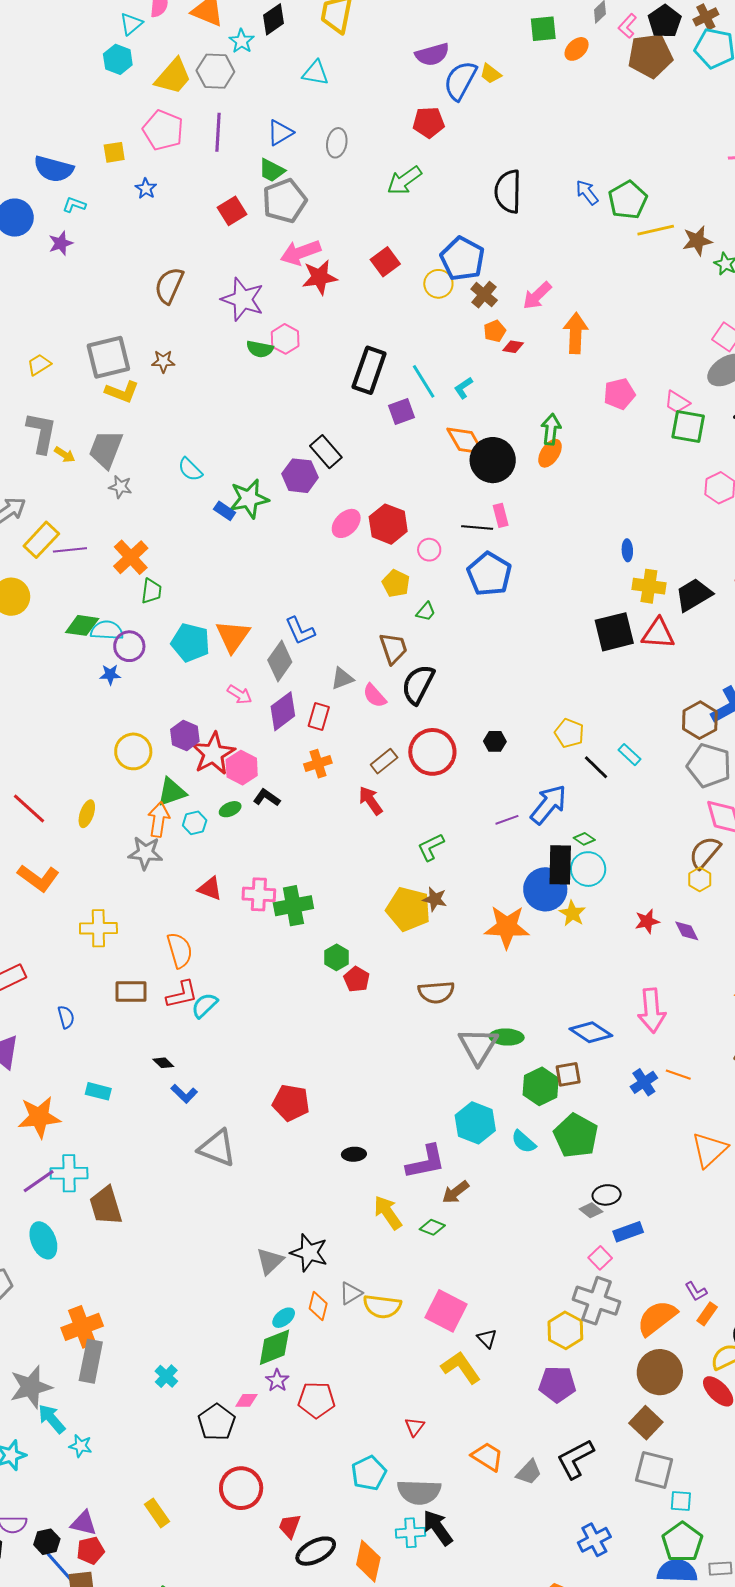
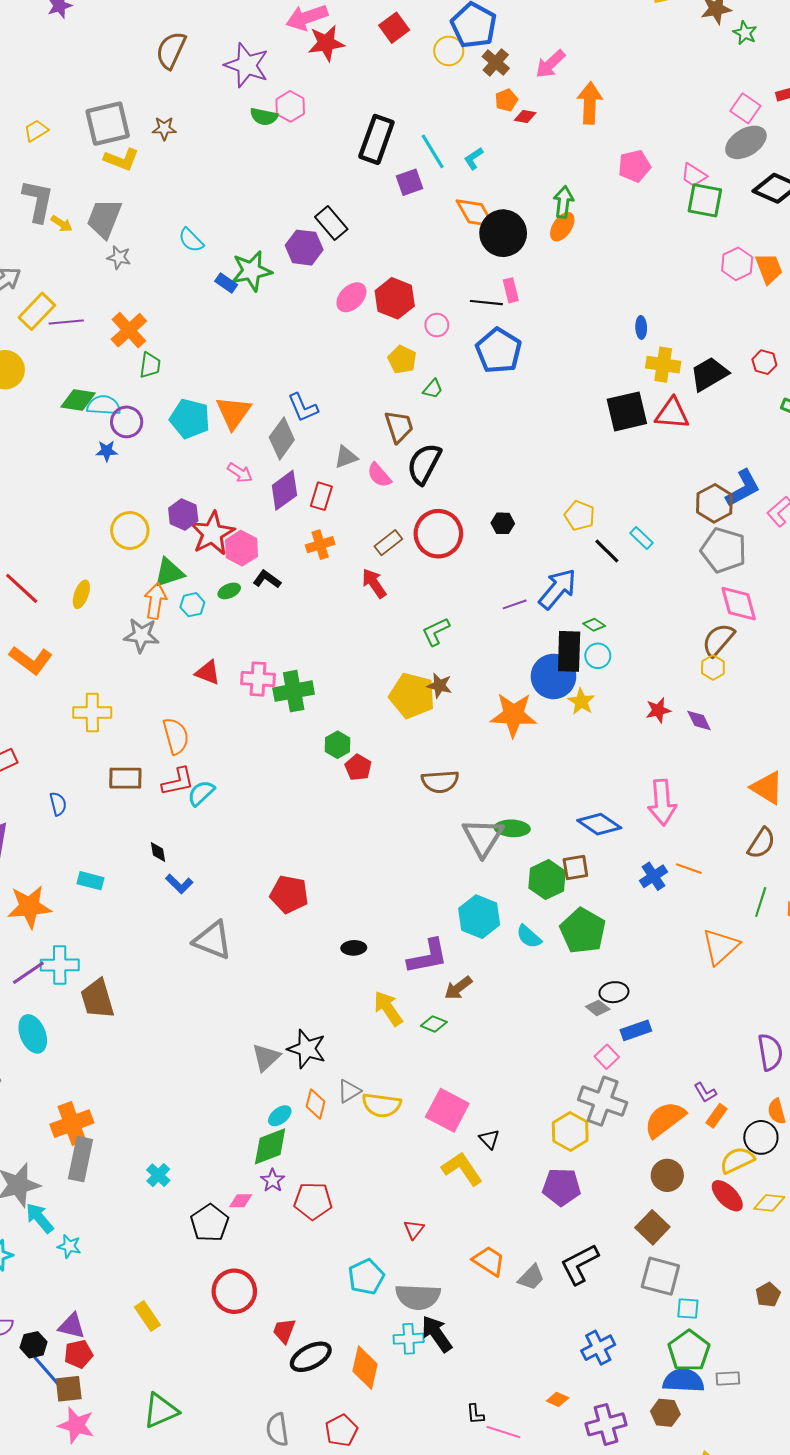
cyan circle: (588, 869) -> (598, 656), size x0.7
black diamond: (163, 1063) -> (158, 852), turned 35
brown circle: (660, 1372) -> (667, 1175), size x0.7

